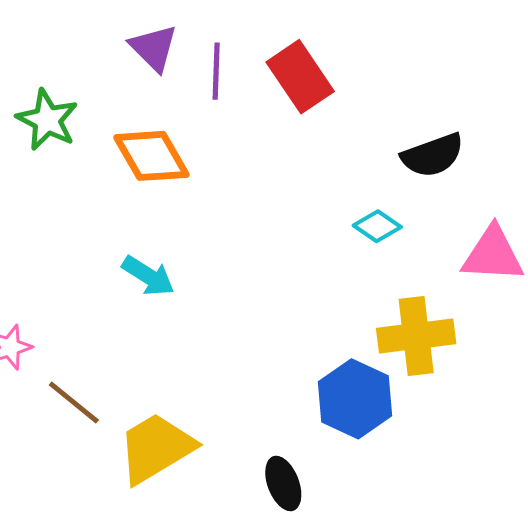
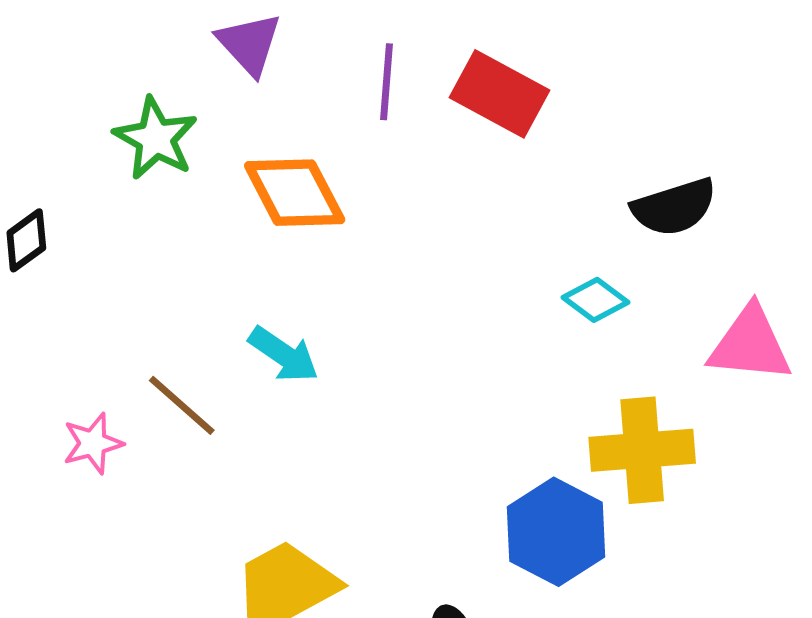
purple triangle: (154, 48) -> (249, 44), moved
red rectangle: (300, 77) -> (499, 94), turned -30
brown line: (74, 402) -> (182, 405), moved

